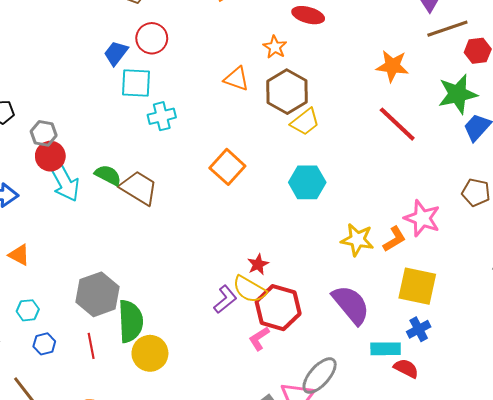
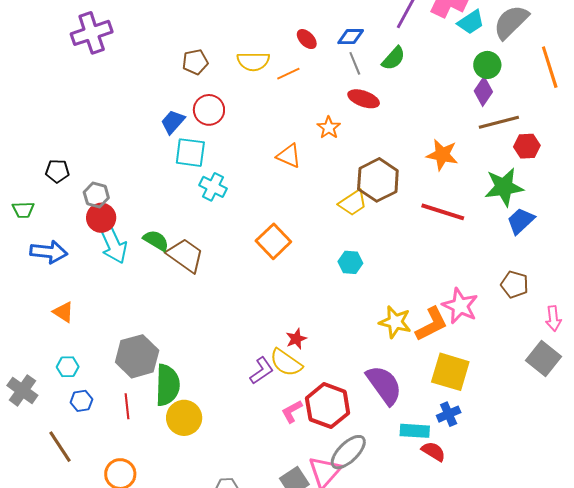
brown hexagon: (287, 92) -> (378, 180), moved
cyan cross: (162, 116) -> (213, 187), turned 36
red line: (397, 124) -> (443, 212), turned -30
cyan hexagon: (307, 182) -> (350, 262), size x0.7
orange L-shape: (394, 239) -> (431, 324), size x1.4
red hexagon: (278, 308) -> (328, 406), moved

